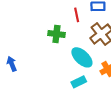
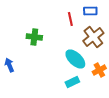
green cross: (56, 34) -> (34, 37), moved

